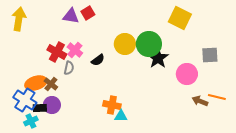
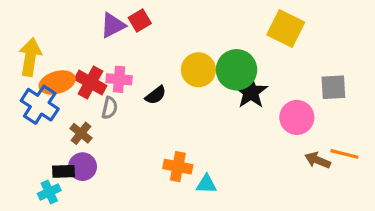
purple triangle: (71, 16) -> (113, 25), turned -36
yellow arrow: (19, 19) -> (30, 57), moved
pink cross: (75, 50) -> (119, 79), turned -35
orange ellipse: (36, 83) -> (57, 82), moved
blue cross: (25, 100) -> (40, 105), moved
cyan triangle: (121, 116) -> (206, 184), moved

